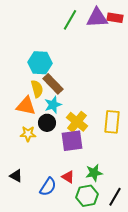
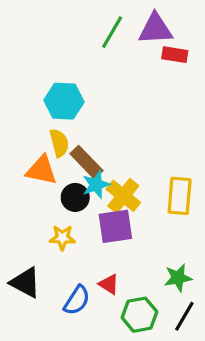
red rectangle: (115, 18) -> (175, 55), moved
brown rectangle: (53, 84) -> (86, 162), moved
cyan star: (53, 105) -> (96, 185), moved
yellow star: (28, 134) -> (62, 238), moved
green star: (94, 173) -> (178, 278), moved
black triangle: (16, 176) -> (25, 283), size x1.5

